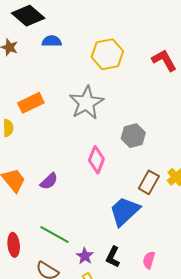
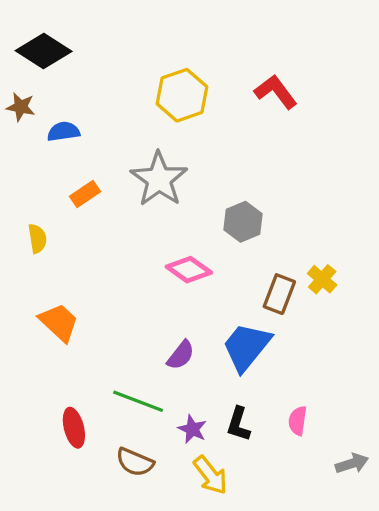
blue semicircle: (52, 41) -> (64, 132), moved
orange rectangle: (31, 103) -> (85, 194), moved, size x0.7
pink diamond: (96, 160) -> (189, 270), turned -68
purple semicircle: (49, 181) -> (181, 355), moved

